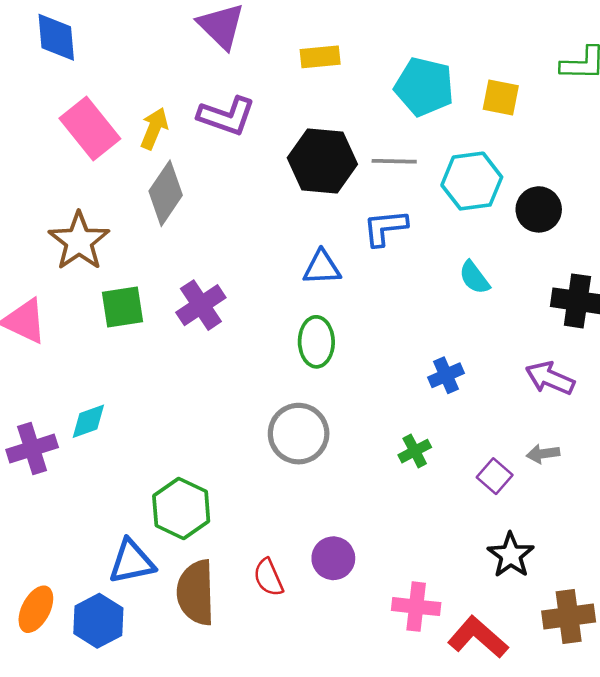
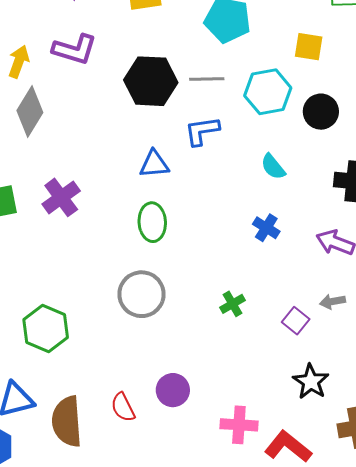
yellow square: (501, 97) -> (309, 47), moved
blue cross: (446, 375) -> (266, 228), moved, turned -32
green hexagon: (181, 508) -> (46, 329), moved

